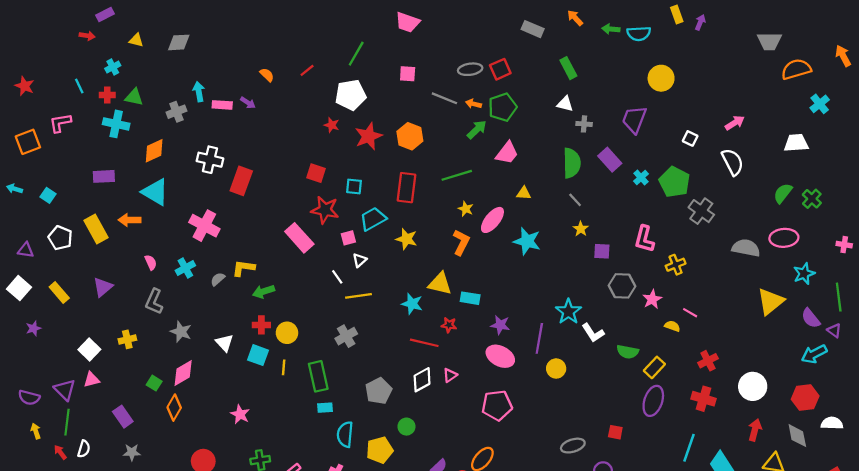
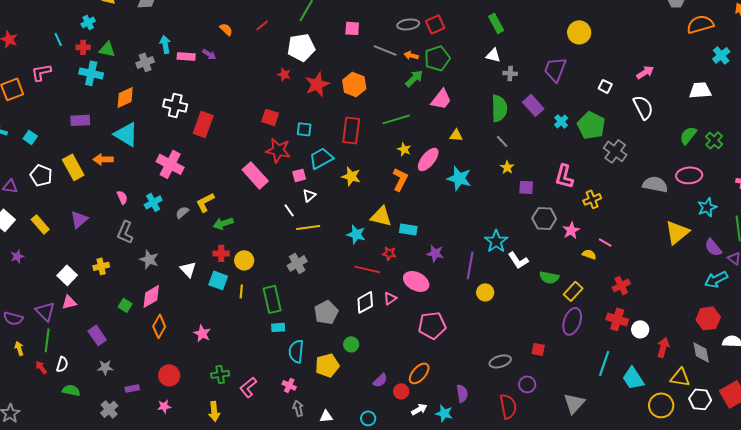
yellow L-shape: (243, 268) -> (205, 202), turned -35
pink ellipse: (500, 356) -> (416, 281), moved
white circle: (753, 386) -> (640, 329), moved, size x0.7
orange diamond: (174, 408) -> (159, 326), moved

